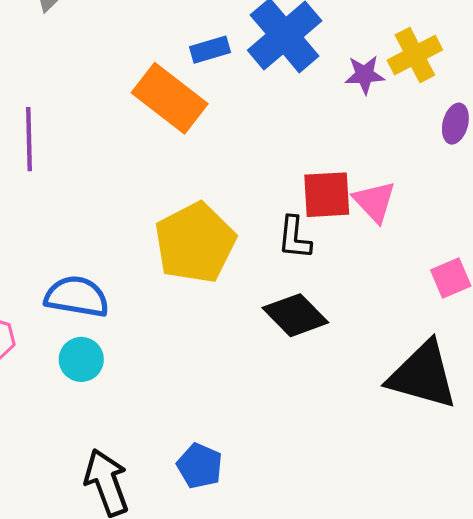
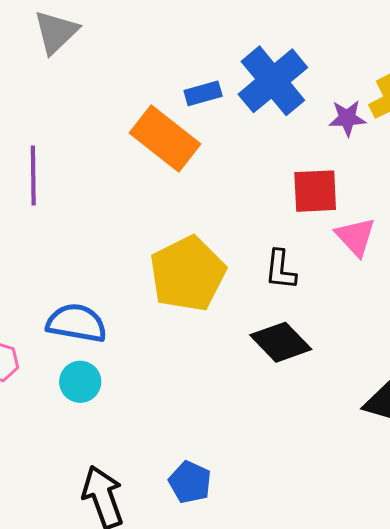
red square: (327, 195) -> (315, 191), moved

